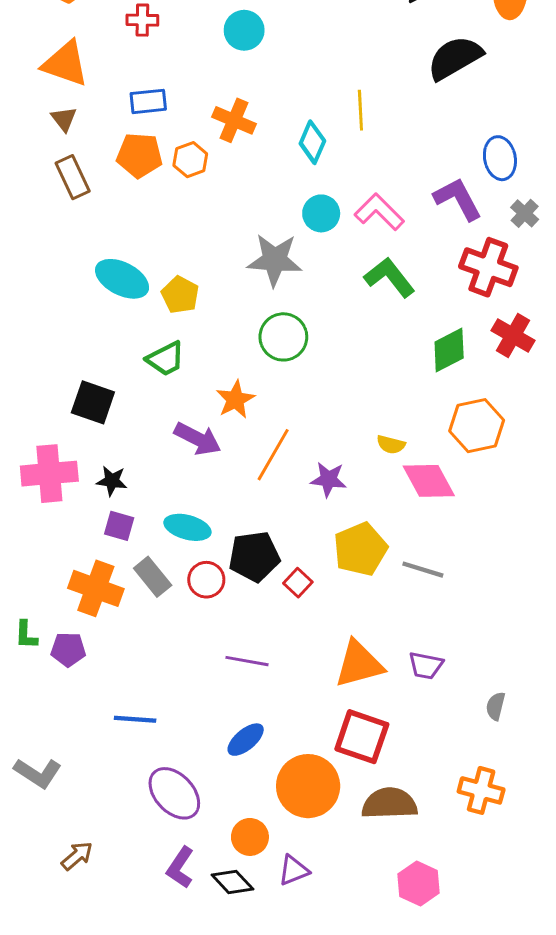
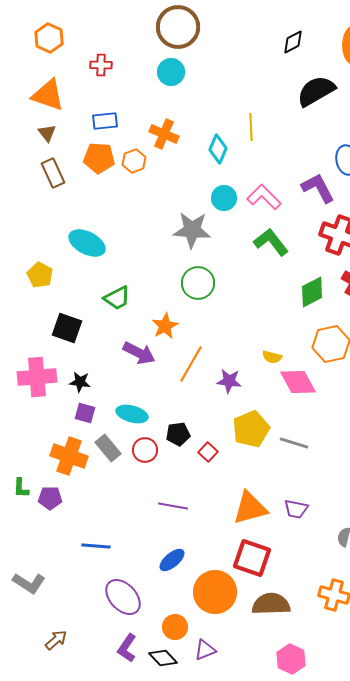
yellow pentagon: (180, 295) -> (40, 275), moved
black pentagon: (254, 556) -> (178, 434), size x0.7

